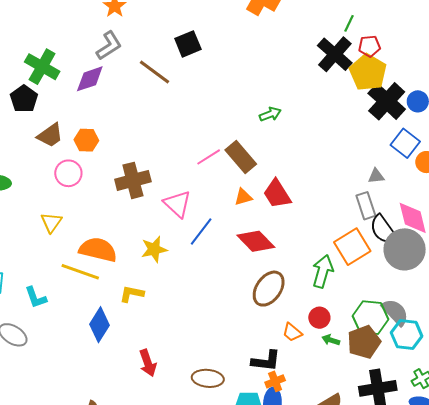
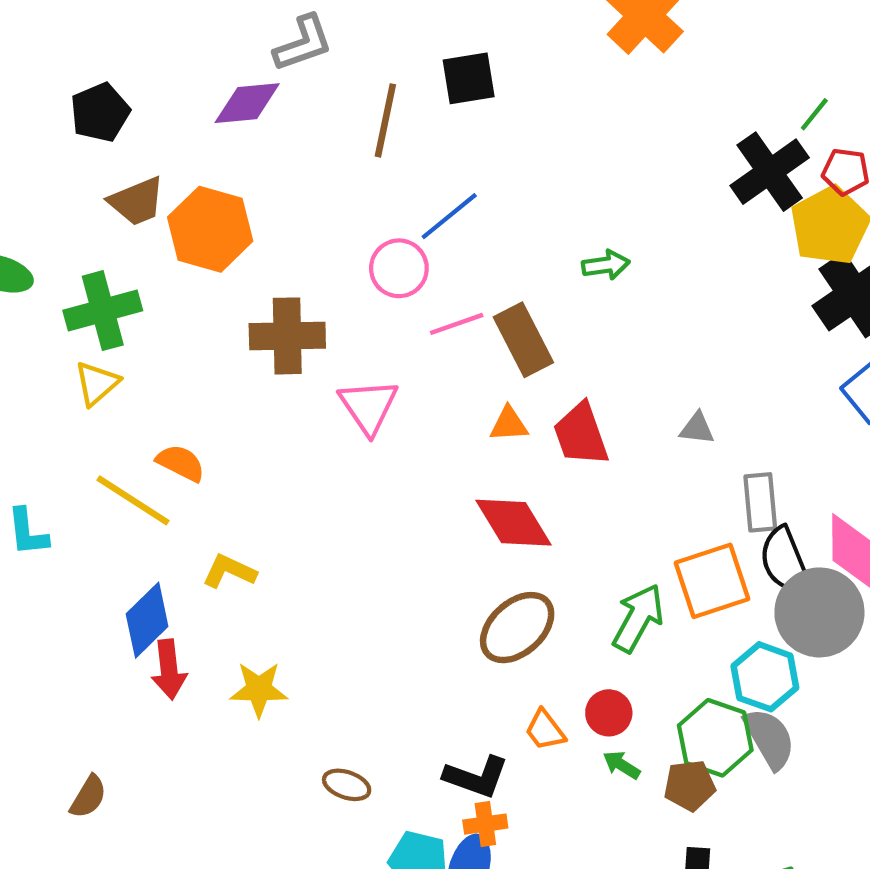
green cross: (42, 67) -> (103, 311), moved, turned 32
brown line: (155, 72) -> (385, 120), turned 52
orange hexagon: (86, 140) -> (210, 229), size x1.6
pink circle: (68, 173) -> (399, 268), moved
gray triangle: (376, 176) -> (697, 428), moved
blue line: (201, 232) -> (449, 216), moved
yellow star: (154, 249) -> (259, 689), moved
orange semicircle: (98, 250) -> (181, 463), size x0.6
cyan hexagon: (407, 335) -> (765, 677), moved
brown pentagon: (364, 342) -> (690, 785), size x0.7
red arrow: (148, 363) -> (169, 669), moved
brown ellipse: (208, 378) -> (347, 785), size x0.7

